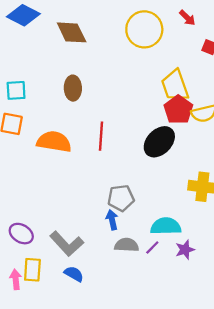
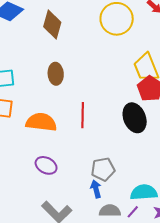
brown diamond: (72, 32) -> (52, 25), turned 44
black ellipse: (159, 142) -> (135, 118), turned -64
purple ellipse: (21, 234) -> (46, 165), moved

